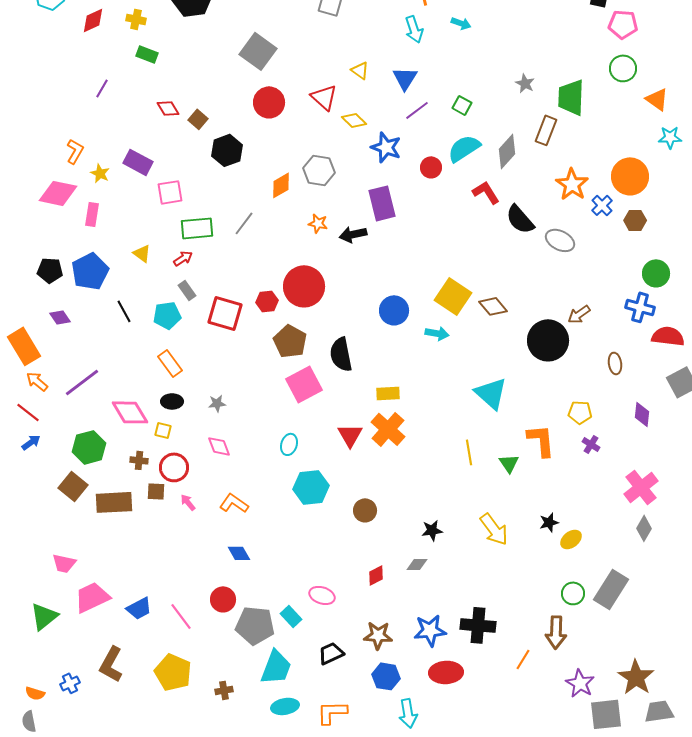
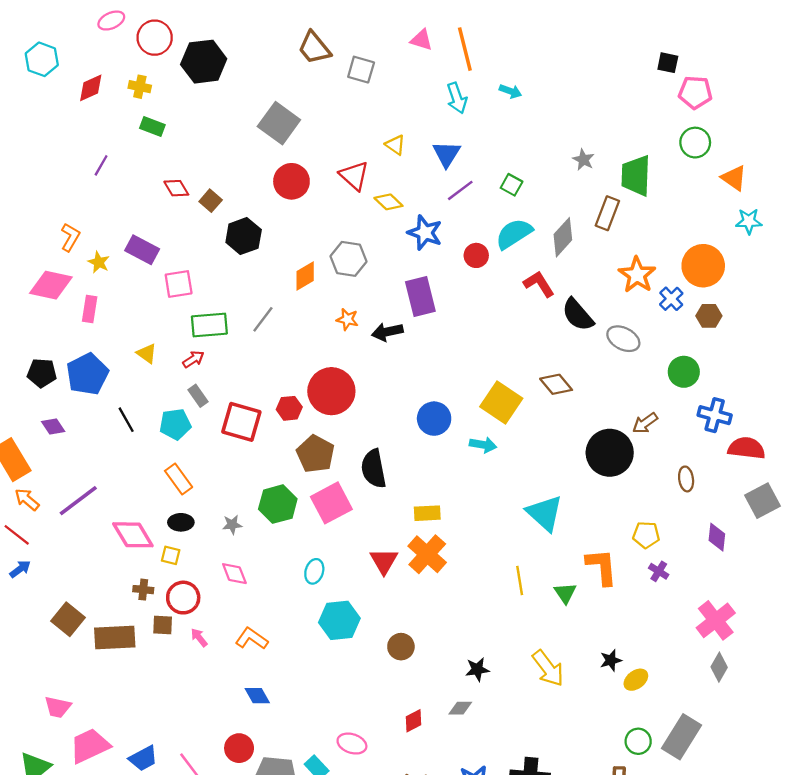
green circle: (656, 273) -> (684, 372), moved
brown diamond: (493, 306) -> (556, 384), moved
green hexagon: (89, 447) -> (278, 504), moved

